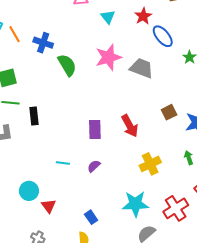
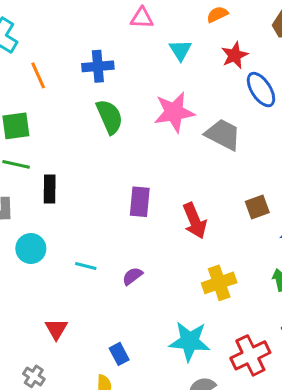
orange line: (14, 34) -> (38, 75), moved
blue cross: (43, 43) -> (98, 66), moved, turned -30
purple rectangle: (95, 129) -> (140, 202), moved
cyan circle: (29, 191) -> (31, 249), moved

